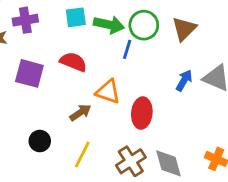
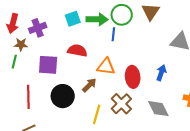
blue arrow: (184, 80) -> (161, 73), moved
black circle: (40, 141) -> (63, 96), moved, size x1.5
brown cross: (131, 161) -> (121, 104), moved

